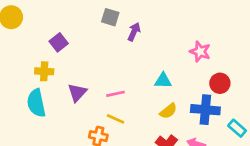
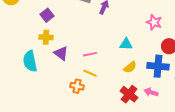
yellow cross: (44, 71) -> (46, 37), moved
purple triangle: (77, 93) -> (61, 53), turned -35

